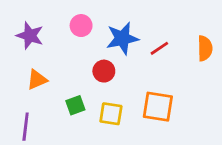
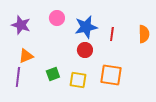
red line: (159, 48) -> (112, 34), turned -48
red circle: (104, 71) -> (85, 50), moved
purple line: (26, 127) -> (18, 77), moved

